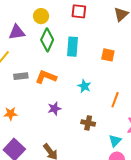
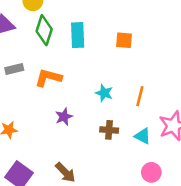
gray rectangle: (21, 76) -> (14, 69), moved
cyan star: (84, 86) -> (104, 93), moved
cyan triangle: (115, 141) -> (143, 136), moved, turned -40

